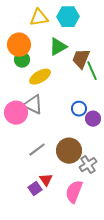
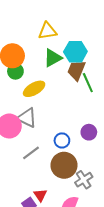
cyan hexagon: (68, 17) -> (75, 52), moved
yellow triangle: (39, 18) -> (47, 31), moved
blue circle: (79, 109) -> (62, 140), moved
gray line: (37, 150) -> (31, 153), moved

